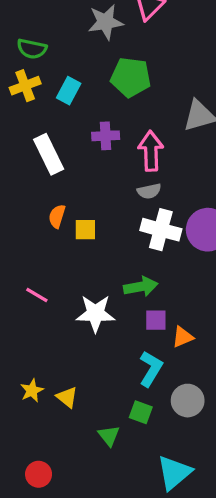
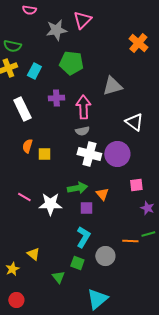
pink line: (37, 295) -> (24, 197), moved
orange triangle: (183, 337) -> (102, 194), moved, turned -48
yellow star: (32, 390) -> (12, 269), moved

